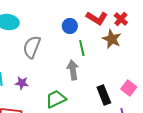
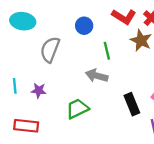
blue circle: (70, 26) -> (84, 26), moved
gray arrow: (73, 70) -> (97, 76), turned -66

